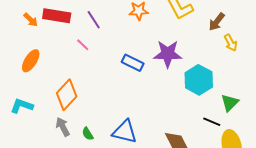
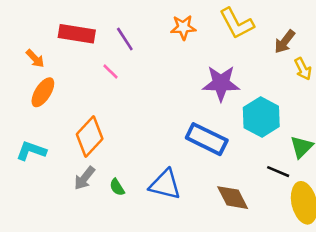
orange arrow: (31, 20) -> (35, 59), moved
blue rectangle: (133, 63) -> (207, 139), moved, size x1.4
gray arrow: (63, 127) -> (84, 178), turned -114

